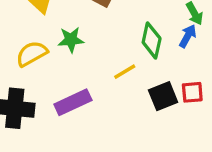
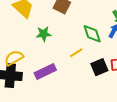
green diamond: (152, 40) -> (92, 34), turned -30
yellow semicircle: (32, 54) -> (14, 58), moved

